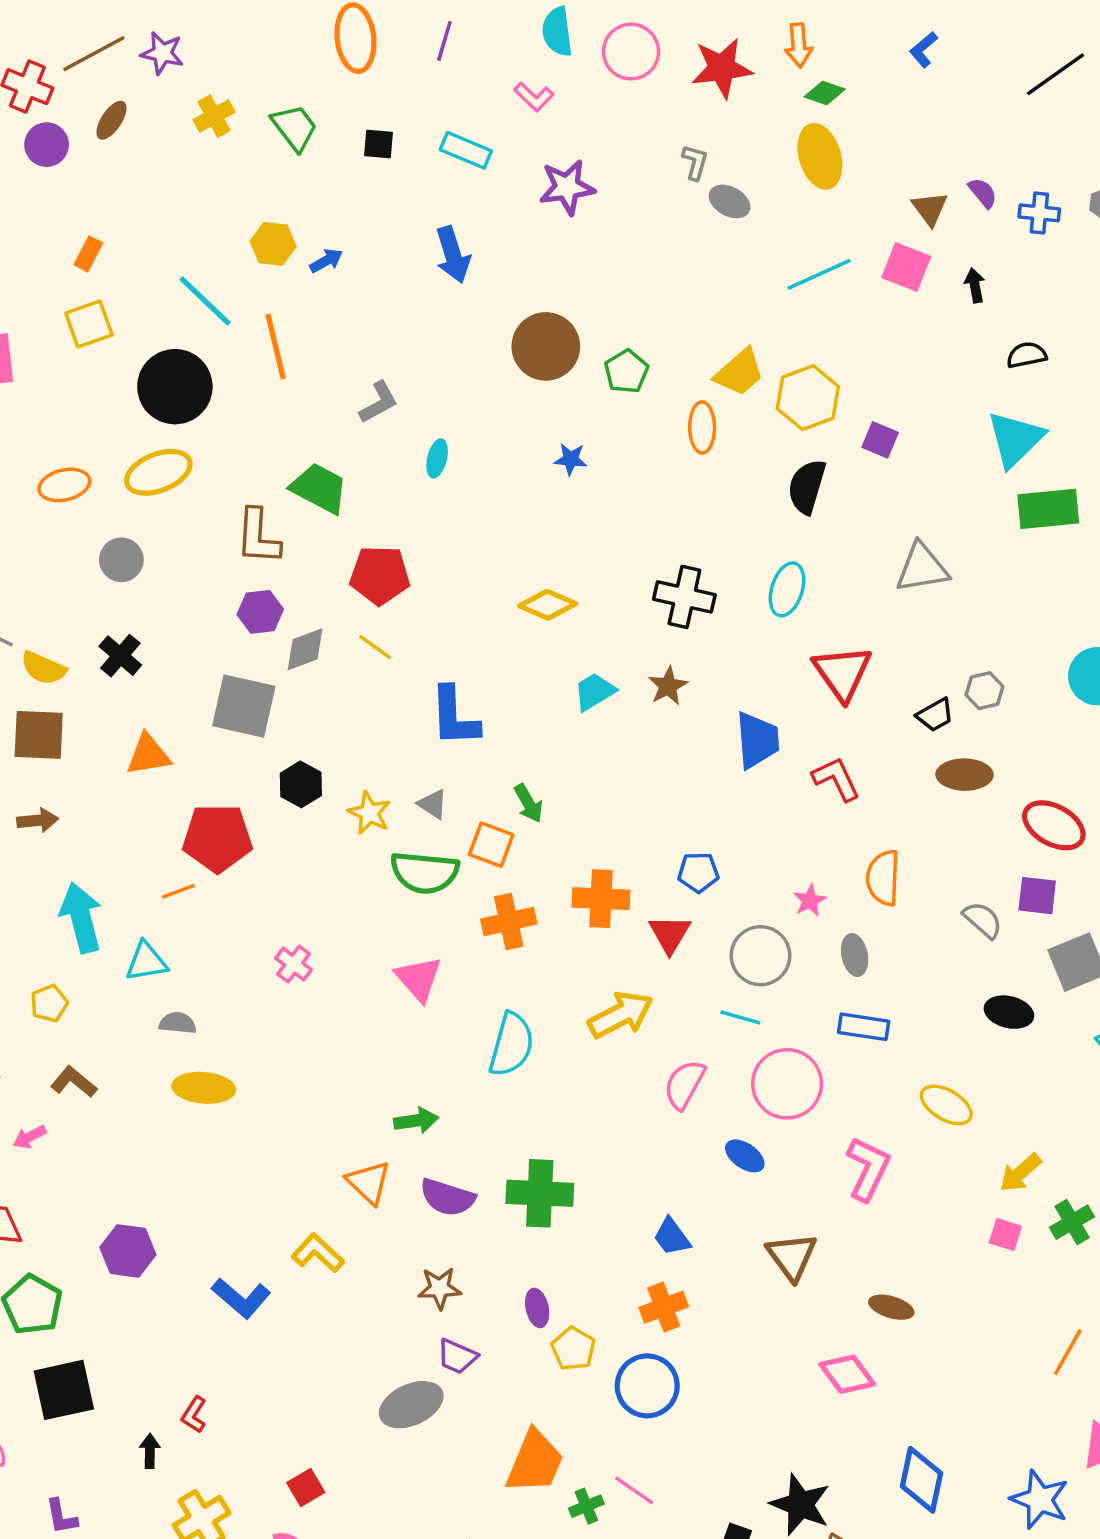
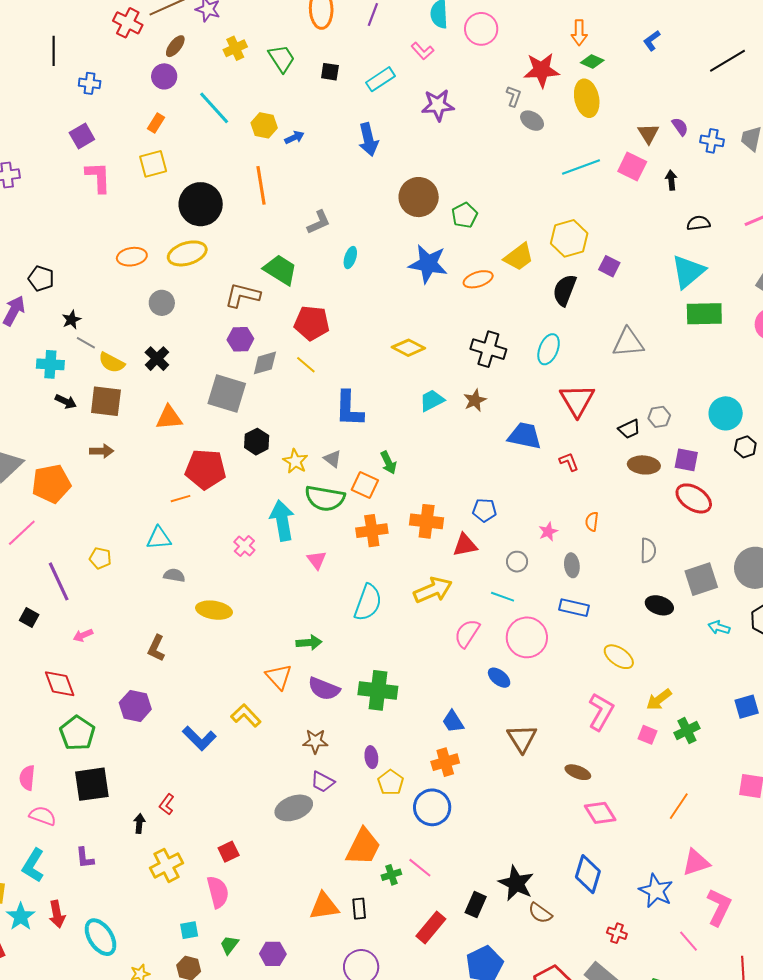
red star: (722, 68) -> (541, 70), moved
purple circle: (47, 145) -> (164, 76), moved
cyan rectangle: (466, 150) -> (381, 79), turned -60
cyan line: (205, 301) -> (214, 108), moved
yellow trapezoid: (739, 372) -> (519, 257), moved
orange ellipse: (702, 427) -> (478, 279), moved, turned 68
blue star: (571, 459) -> (428, 264), size x2.0
brown L-shape: (258, 537) -> (242, 295), turned 96
blue trapezoid: (757, 740) -> (525, 436), turned -78
red L-shape: (836, 779) -> (569, 462), size x0.7
orange semicircle: (883, 878) -> (592, 522), size x0.6
purple square: (1037, 896) -> (686, 460), moved
cyan arrow: (81, 918) -> (282, 521), moved
gray semicircle: (983, 920) -> (648, 550), turned 45
red triangle: (670, 934) -> (465, 545), turned 44
gray circle: (761, 956) -> (517, 562), size x0.6
pink triangle: (419, 979) -> (317, 560), size x0.7
yellow pentagon: (49, 1003) -> (100, 558), turned 30
brown L-shape: (74, 1082) -> (156, 648), moved, turned -108
yellow ellipse: (204, 1088) -> (214, 610), moved
pink L-shape: (868, 1169) -> (601, 712), moved
pink diamond: (847, 1374) -> (600, 813), moved

